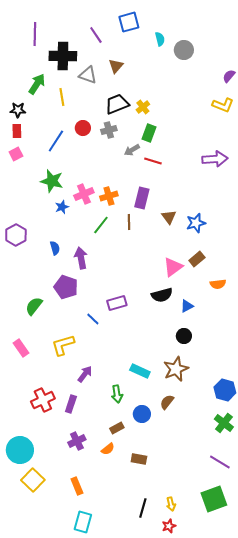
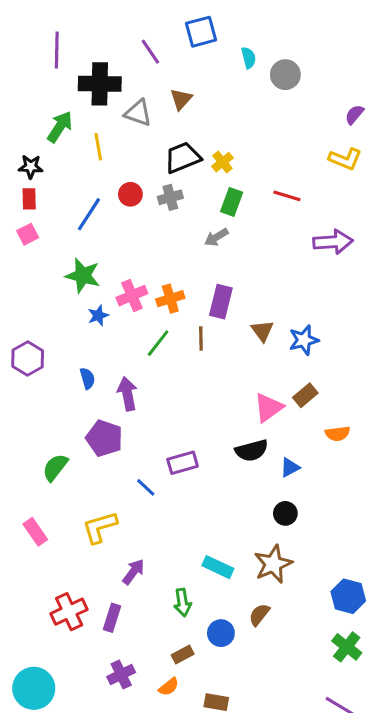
gray arrow: (132, 150) -> (216, 237), moved
red line: (153, 161) -> (287, 196), moved

